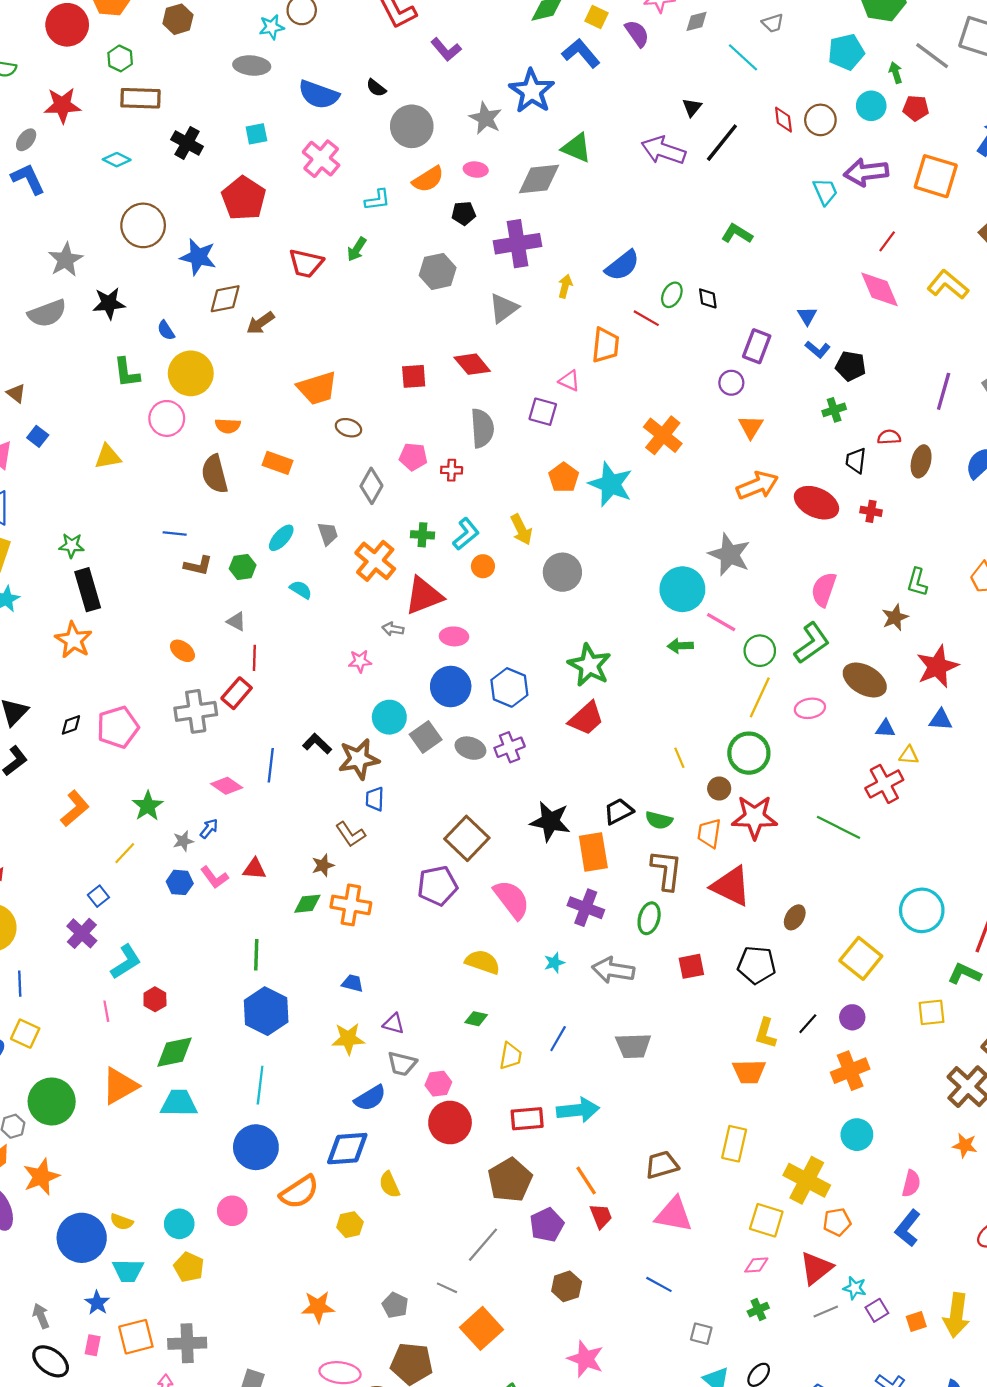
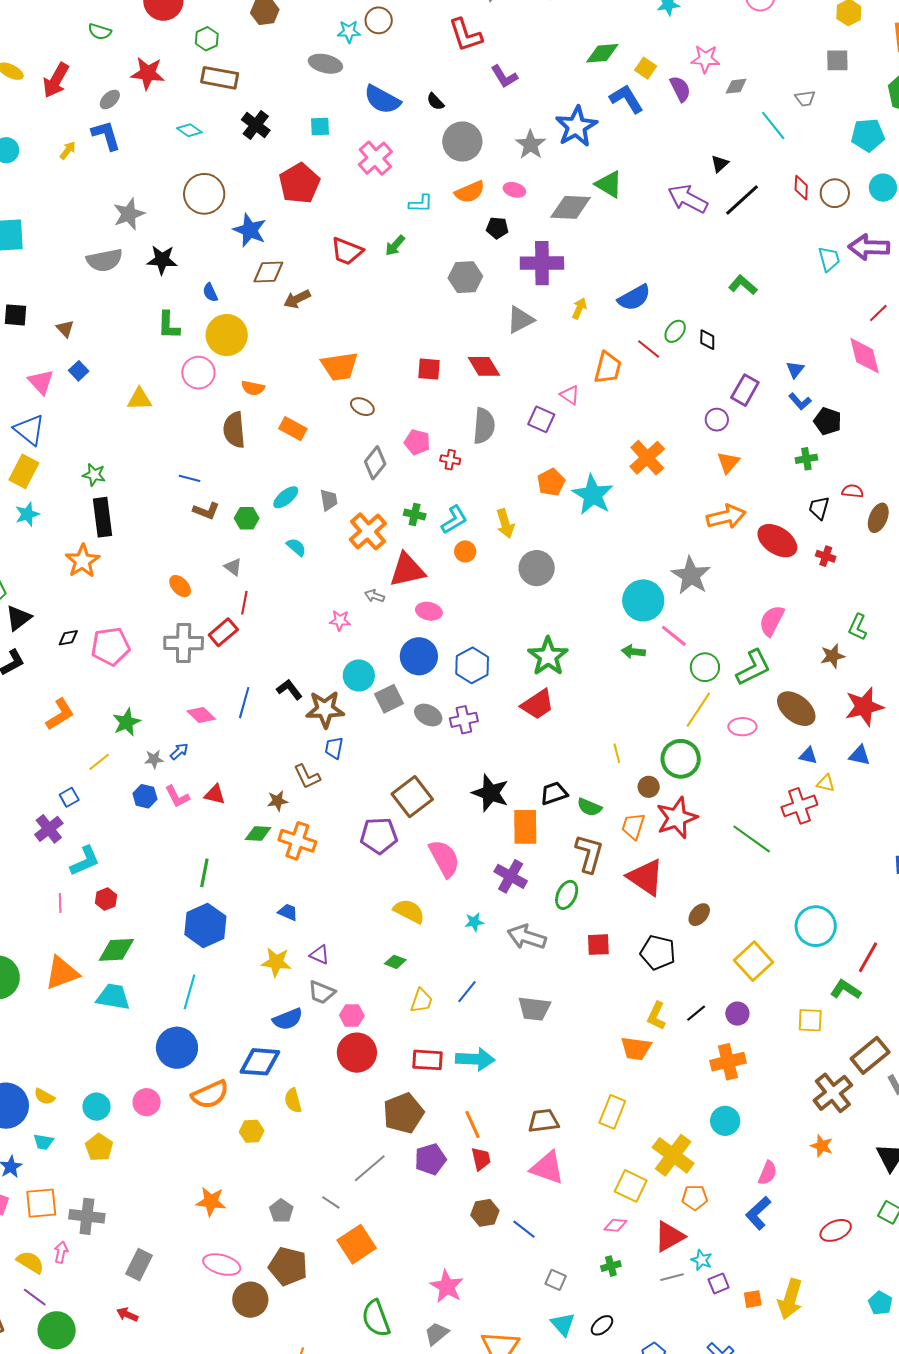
red star: (755, 817) -> (677, 818), turned -30
cyan trapezoid: (128, 1271) -> (43, 1142), size x0.7
brown hexagon: (567, 1286) -> (485, 1213), moved

